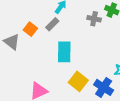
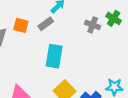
orange square: (30, 29) -> (21, 25), turned -32

